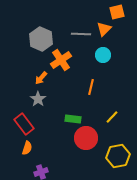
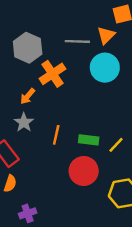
cyan circle: (103, 55) -> (105, 68), size x1.5
orange line: (91, 87) -> (56, 135), moved
green rectangle: (73, 119) -> (89, 140), moved

